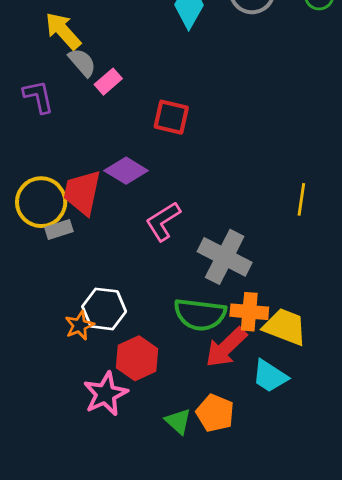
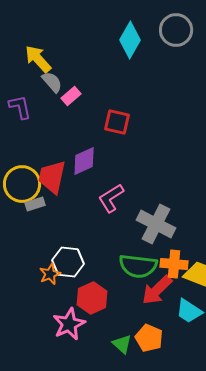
purple diamond: (126, 171) -> (84, 161), turned -56

